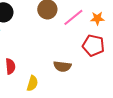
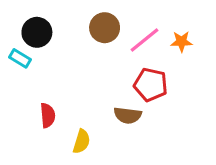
red pentagon: (93, 45) -> (151, 85), moved

